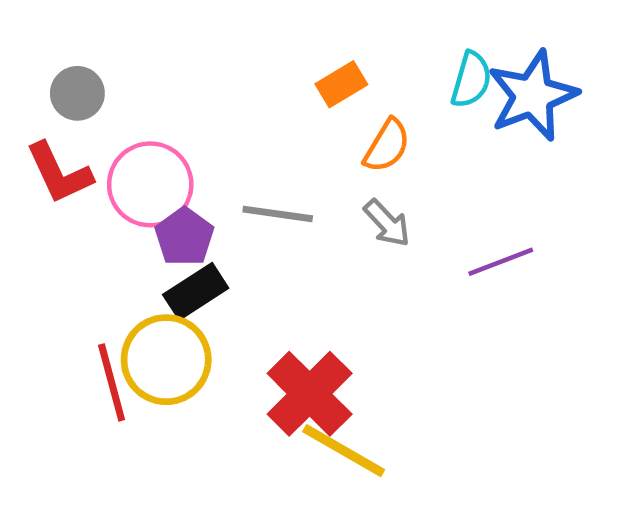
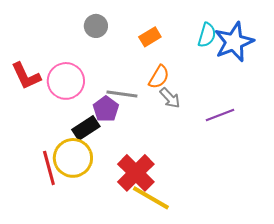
gray circle: (77, 93) -> (96, 26), moved
orange semicircle: (387, 146) -> (159, 77), moved
purple pentagon: (184, 237) -> (106, 109), moved

